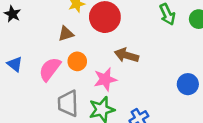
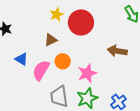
brown arrow: (126, 55) -> (117, 51), moved
blue triangle: (15, 64) -> (21, 59), moved

